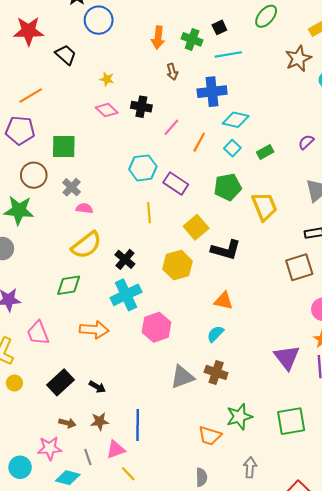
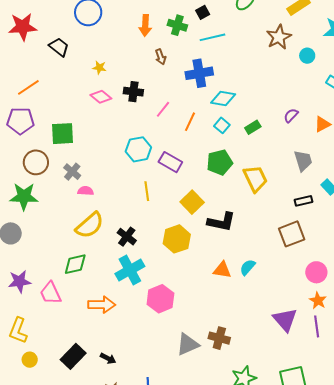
pink trapezoid: (38, 333) -> (51, 293), moved
cyan semicircle: (215, 334) -> (248, 267), moved

